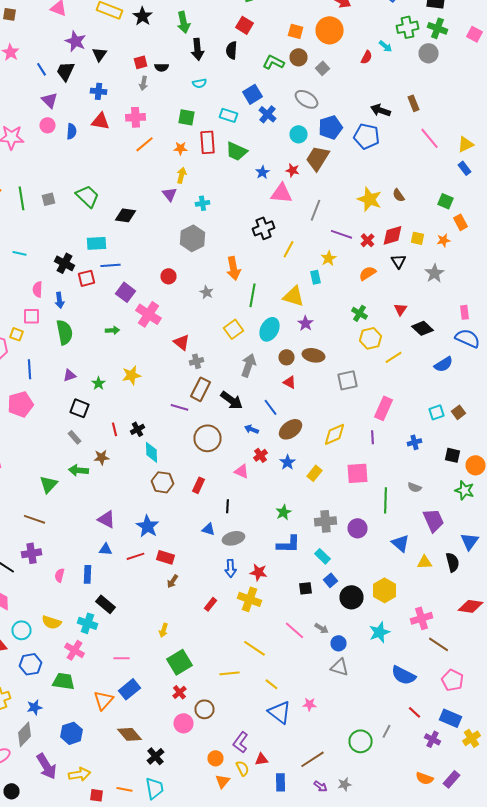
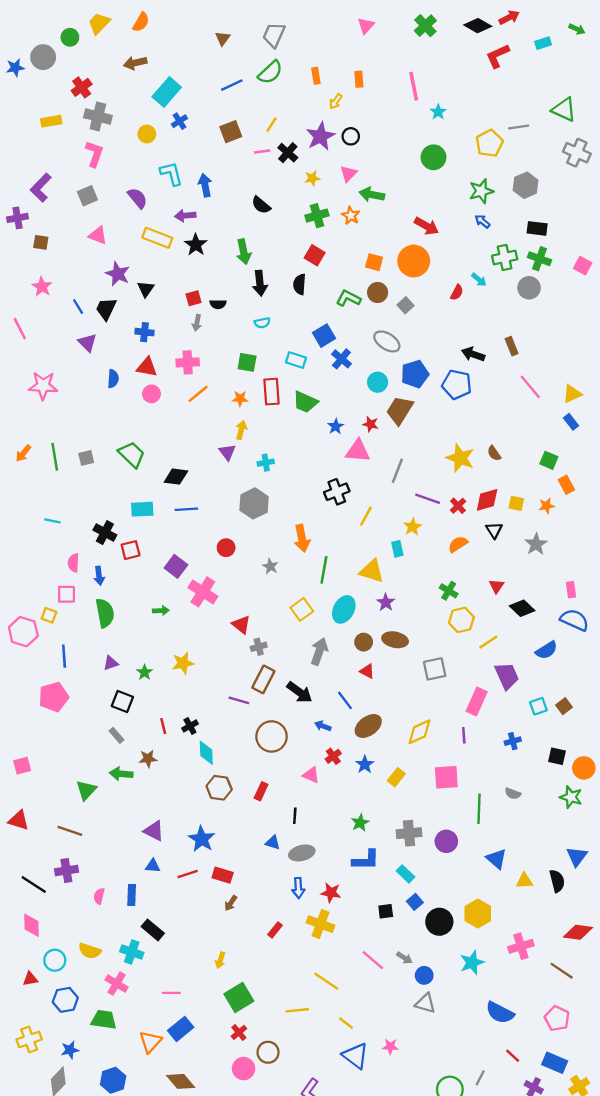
pink circle: (48, 125) -> (151, 394), moved
blue line: (110, 265) -> (186, 509), moved
purple trapezoid: (434, 520) -> (507, 676), moved
brown line: (438, 644) -> (562, 971), moved

